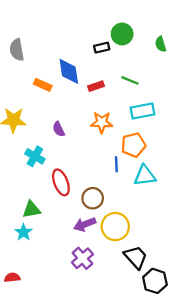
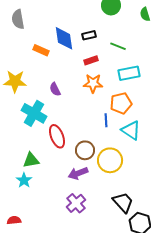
black rectangle: (102, 48) -> (89, 35), moved
red rectangle: (96, 86) -> (91, 60), moved
cyan cross: (35, 156) -> (34, 113), size x1.4
cyan triangle: (145, 176) -> (131, 130), turned 40
yellow circle: (115, 227) -> (110, 160), moved

